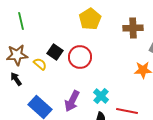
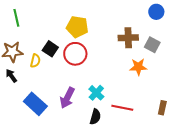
yellow pentagon: (90, 19) -> (77, 27), moved, turned -30
brown cross: (133, 28) -> (128, 38), moved
yellow semicircle: (40, 64) -> (35, 61), turned 64

